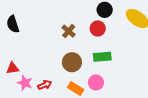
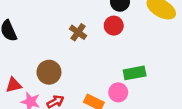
green rectangle: (102, 57) -> (135, 73), moved
brown circle: (72, 62) -> (49, 72), moved

